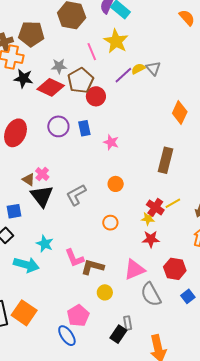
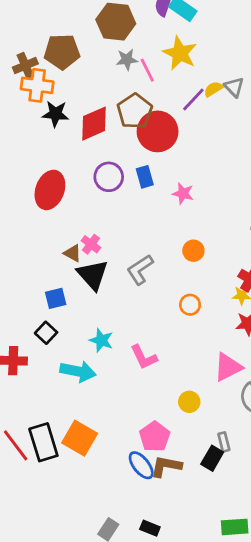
gray star: (59, 66) -> (127, 60), moved
red diamond: (51, 87) -> (94, 124), turned -44
red circle: (96, 96) -> (158, 131), size x1.5
brown L-shape: (92, 267) -> (166, 466), moved

